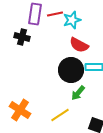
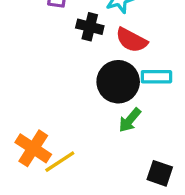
black cross: (22, 37) -> (90, 27), moved
yellow line: (60, 115) -> (60, 162), moved

